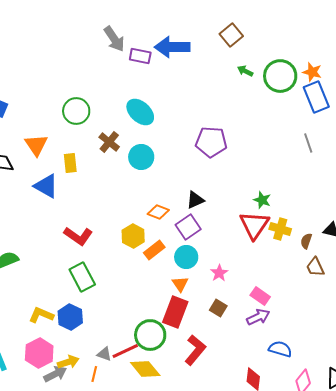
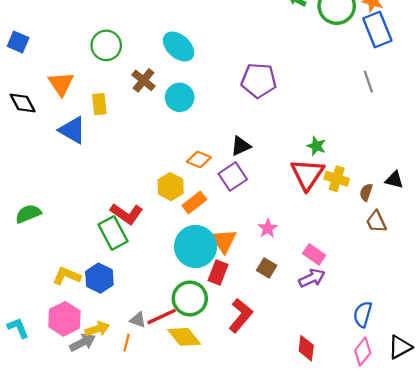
red L-shape: (78, 236) -> (127, 214), moved
cyan circle: (186, 257) -> (195, 246), moved, size x1.6
orange triangle: (180, 284) -> (224, 241), size x1.4
red rectangle: (175, 312) -> (218, 272), size x0.7
blue semicircle: (280, 349) -> (363, 314), moved, turned -90

